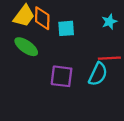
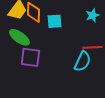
purple square: (62, 76) -> (30, 57), moved

